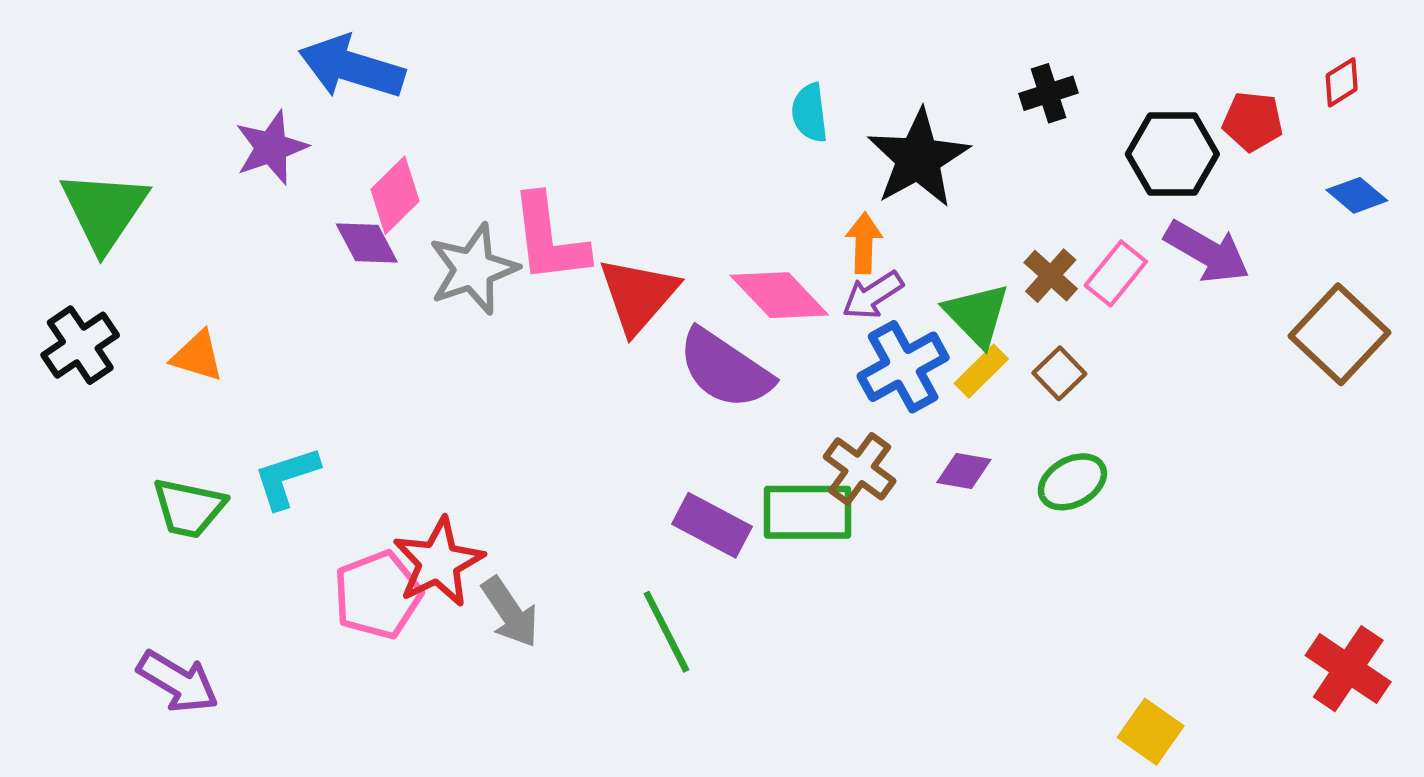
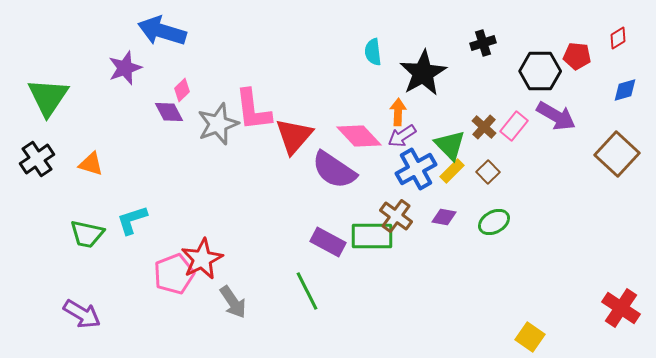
pink diamond: (395, 195) -> (182, 90), size x0.7
blue diamond: (1357, 195) -> (625, 90), turned -56
gray arrow: (510, 612) -> (233, 302), moved

